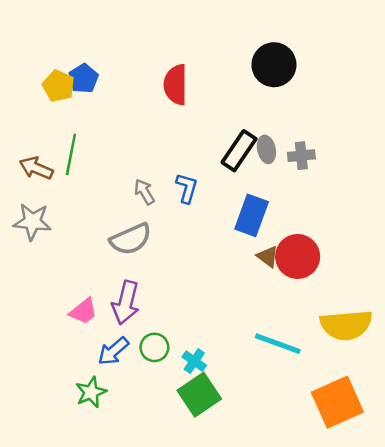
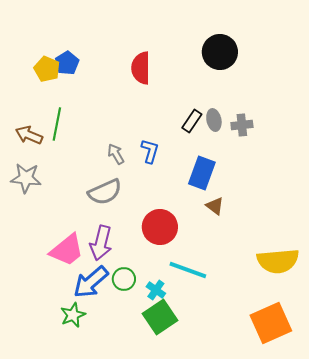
black rectangle: (239, 151) -> (192, 121), size x0.7
red circle: (298, 256) -> (160, 227), moved
pink trapezoid: (83, 311) -> (67, 250), size x1.5
cyan line: (278, 344) -> (188, 270), moved
blue arrow: (113, 351) -> (91, 282), size x1.4

